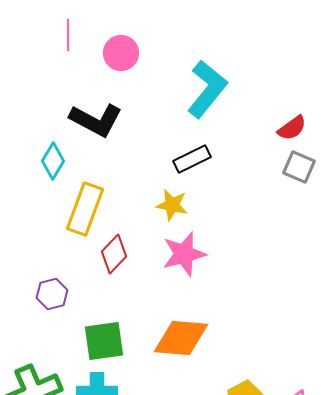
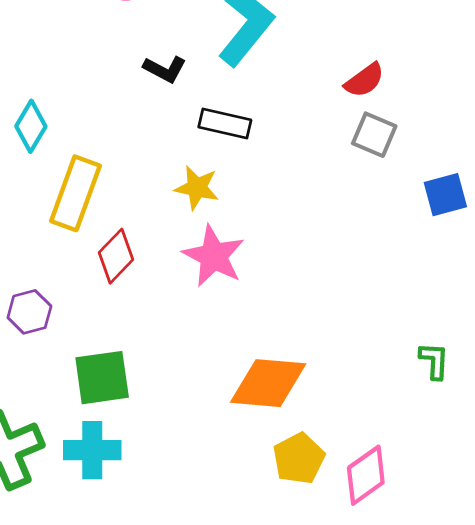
black L-shape: (96, 120) -> (165, 69), moved, size x0.6
black rectangle: (192, 159) -> (225, 124), turned 39
pink star: (184, 254) -> (214, 256), turned -30
orange diamond: (181, 338) -> (268, 383), moved

